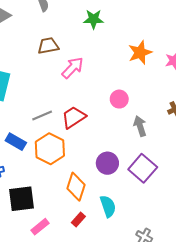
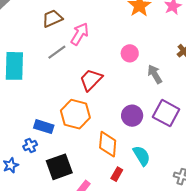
gray line: (42, 116) -> (57, 52), moved
blue rectangle: (16, 142) -> (44, 127), moved

